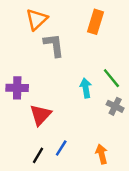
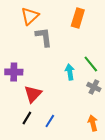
orange arrow: (102, 154) -> (93, 123), moved
black line: (38, 155) -> (27, 118), moved

